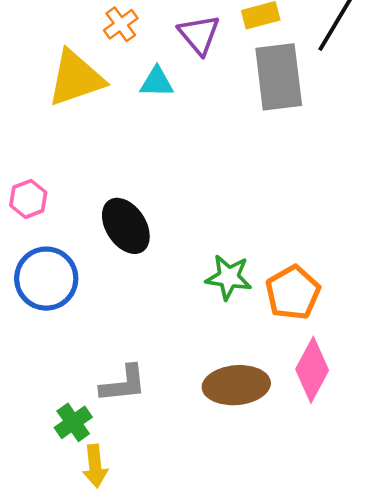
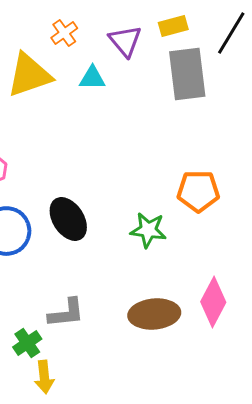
black ellipse: (126, 226) -> (68, 219), moved
orange pentagon: (293, 293) -> (198, 191), moved, turned 30

